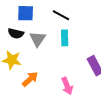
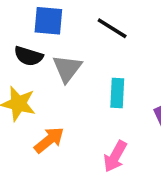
cyan rectangle: (65, 38) -> (117, 93), moved
pink arrow: (67, 86) -> (115, 156), turned 48

